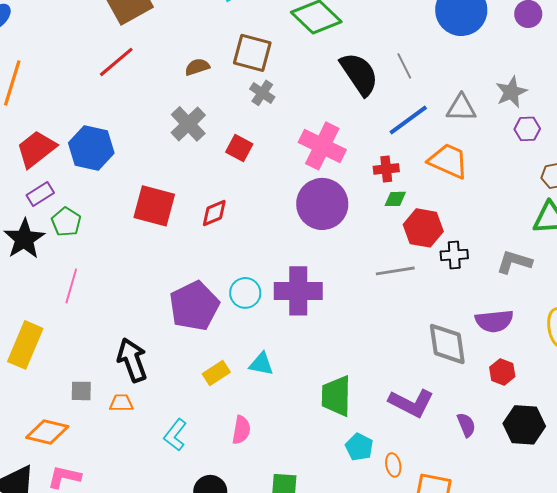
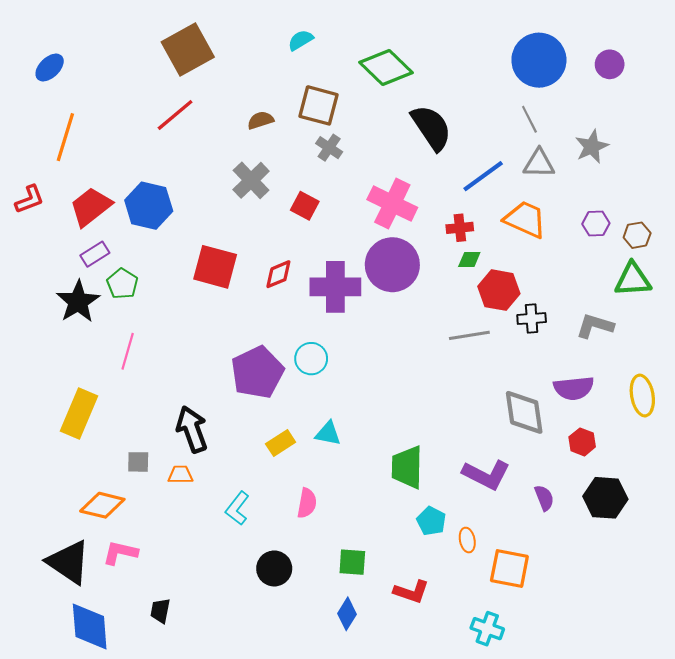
gray line: (404, 66) -> (529, 119), moved
purple hexagon: (527, 129) -> (596, 224), moved
purple cross: (298, 291) -> (335, 287), moved

